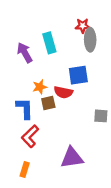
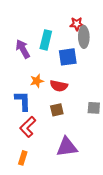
cyan rectangle: (49, 43) -> (46, 40), turned 30
blue square: (78, 75) -> (68, 57), moved
brown square: (48, 103) -> (57, 110), moved

